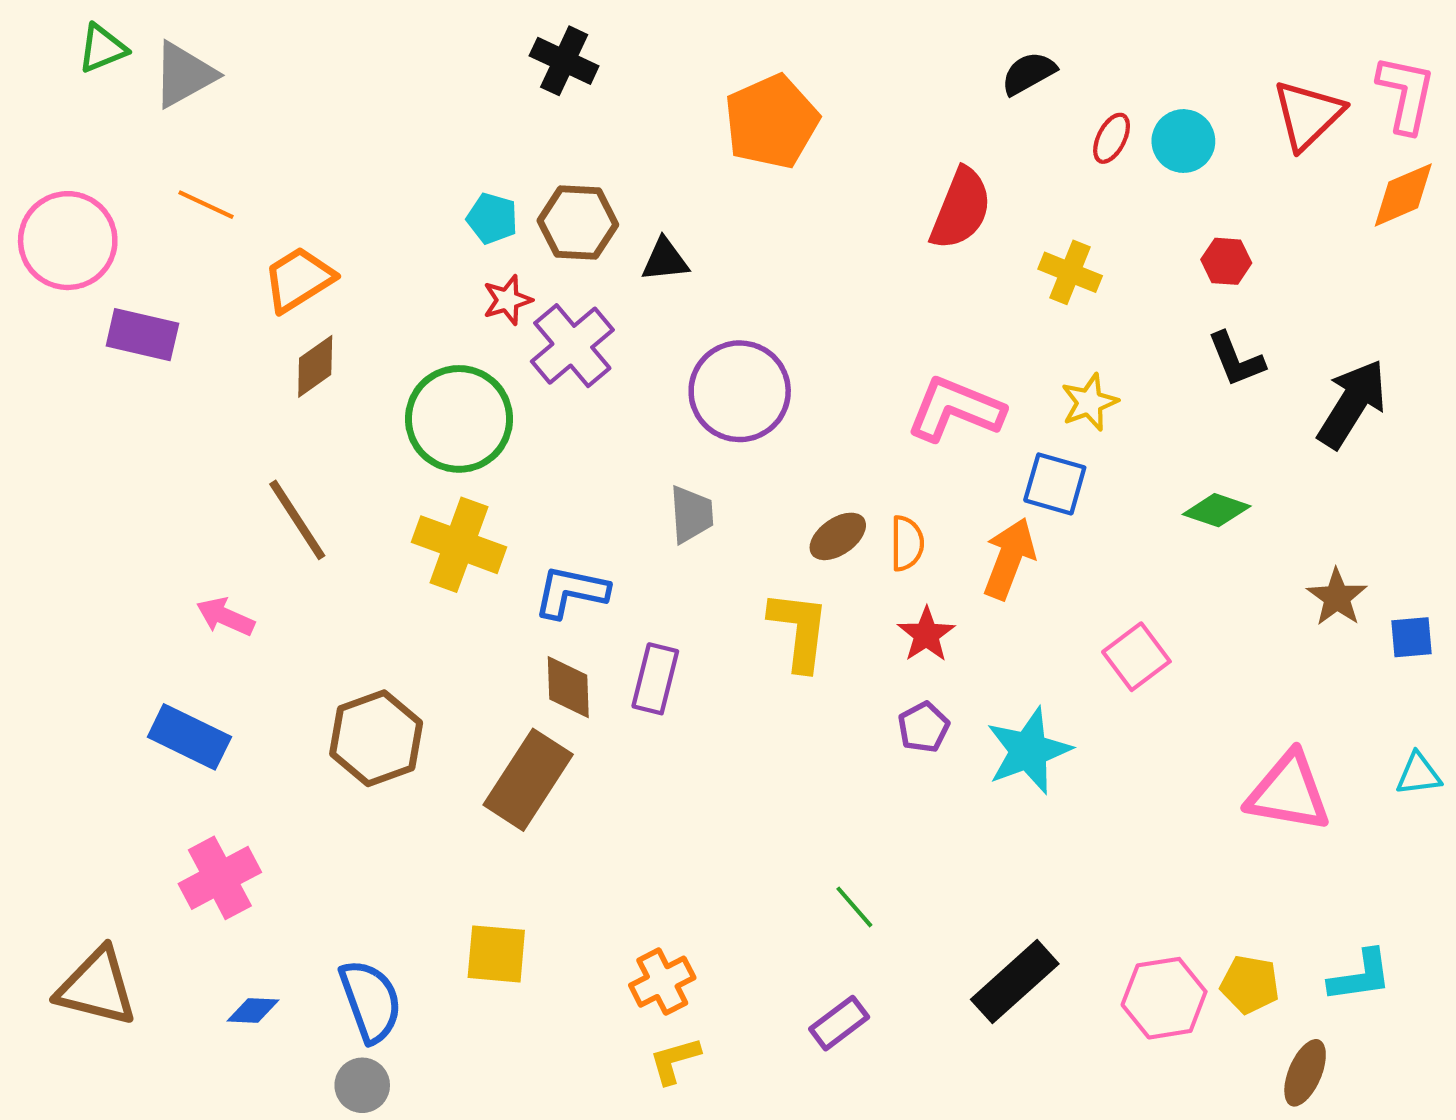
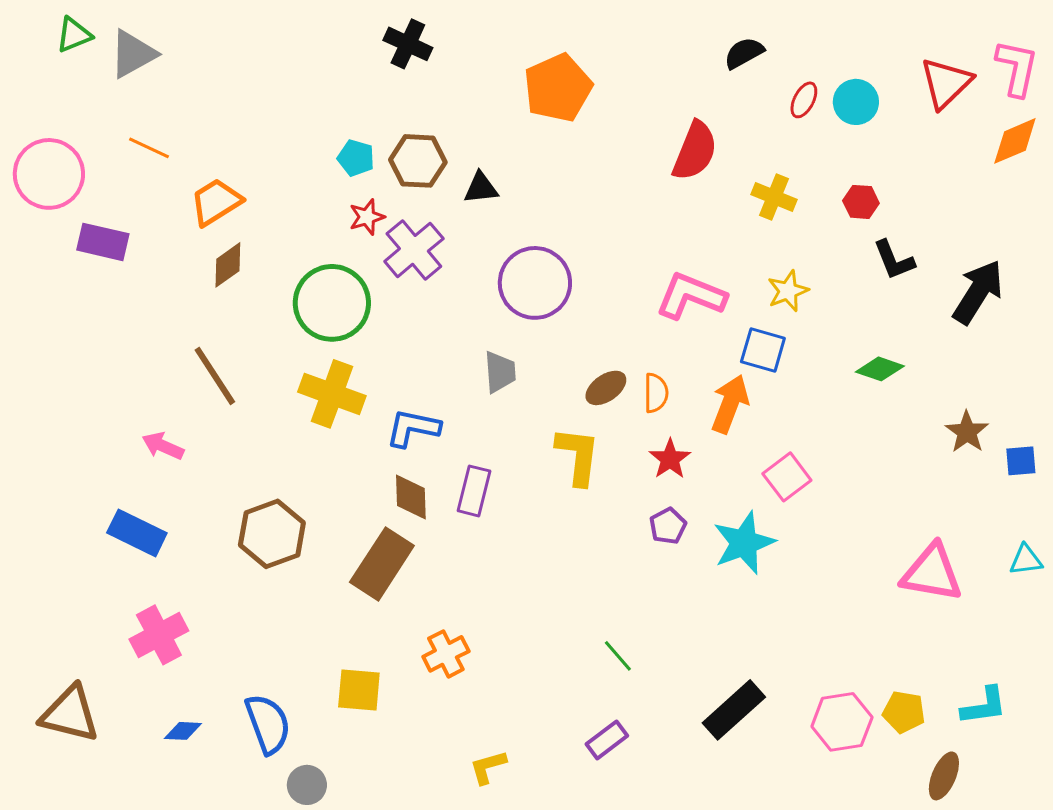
red hexagon: (1226, 261) -> (861, 202), moved
pink square: (1136, 657) -> (787, 477), moved
orange cross: (662, 982) -> (446, 654), moved
gray circle: (362, 1085) -> (307, 785), moved

